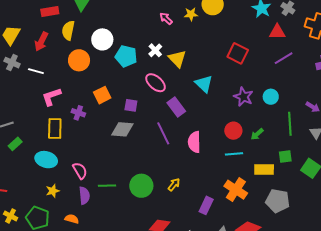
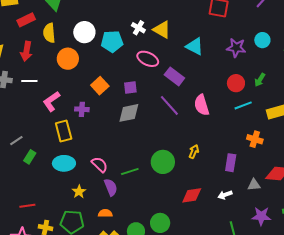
orange cross: (236, 190) -> (255, 139), size x0.7

